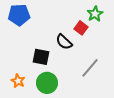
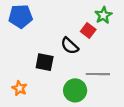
gray line: (90, 68) -> (98, 74), turned 50
green circle: (47, 83) -> (75, 90), moved

